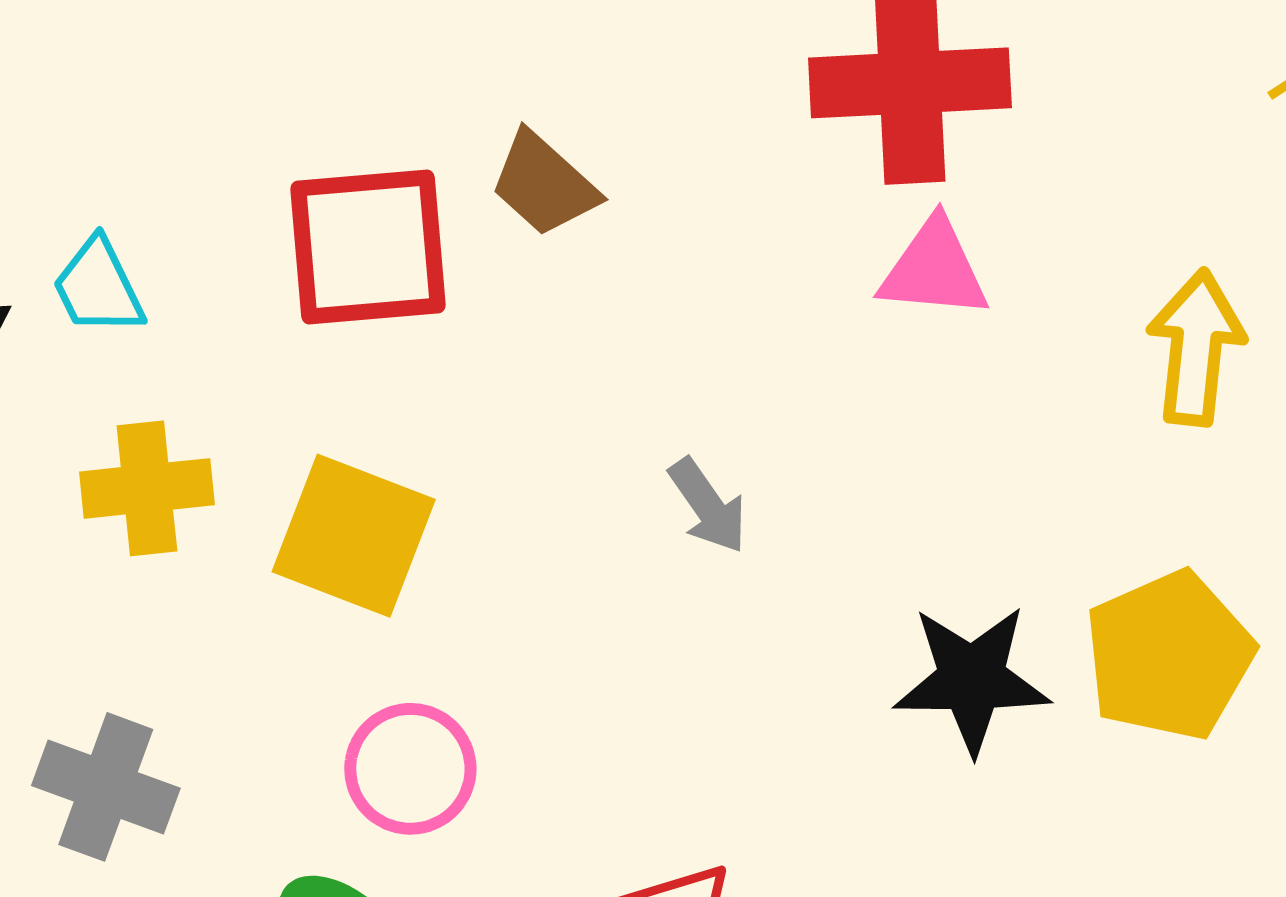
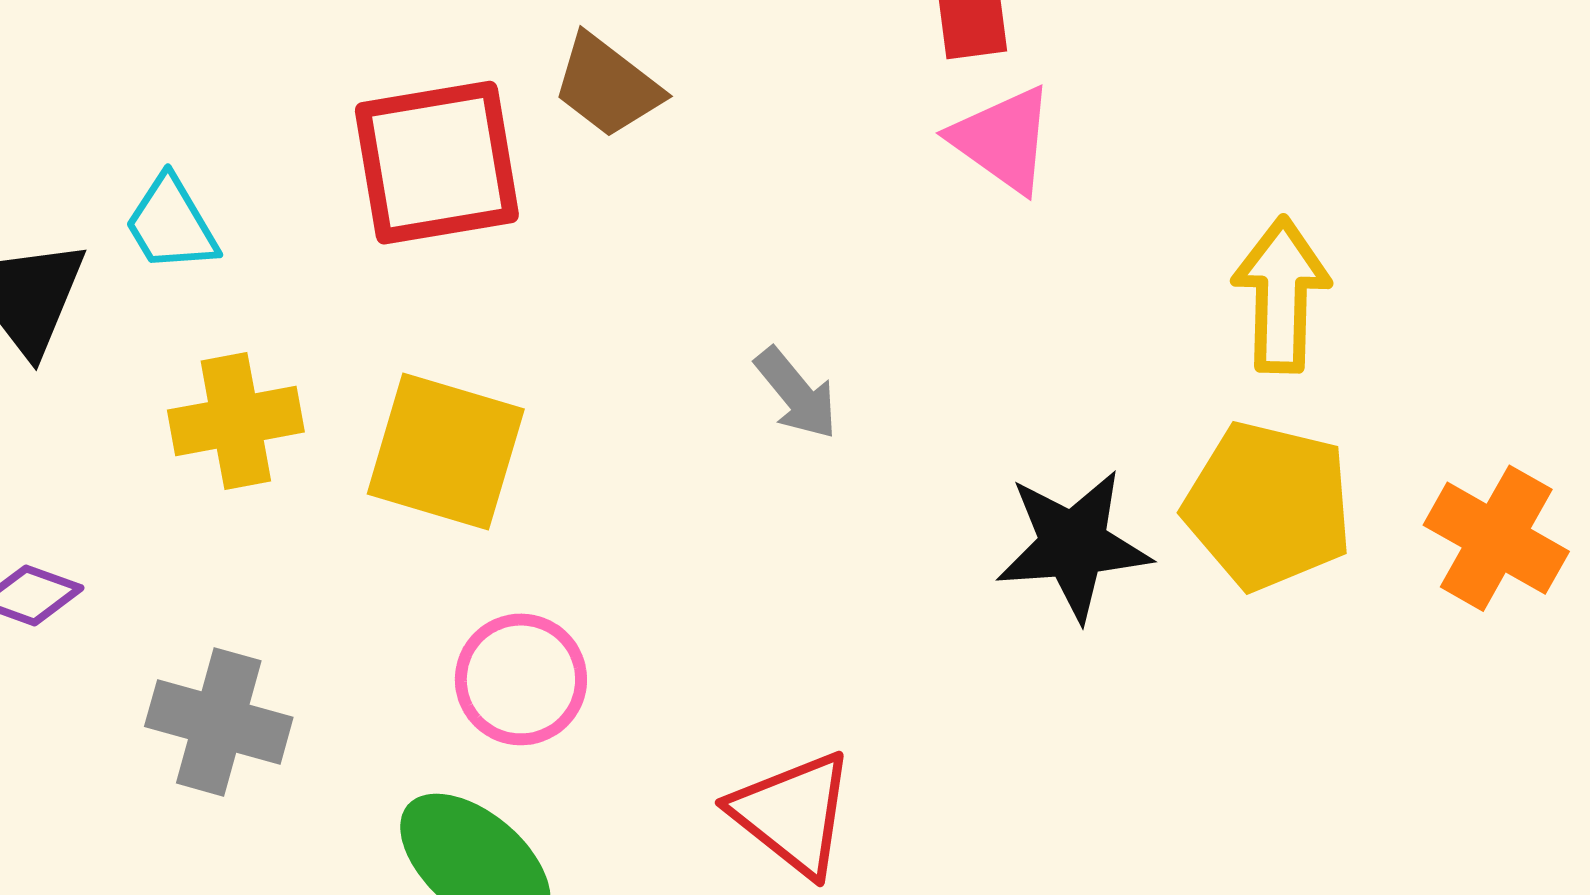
pink triangle: (934, 269) -> (1003, 139), turned 35
yellow arrow: (1196, 348) -> (1281, 295), moved
yellow pentagon: (1169, 656) -> (1268, 506), turned -30

